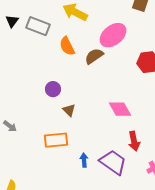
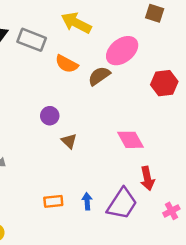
orange semicircle: (67, 46) -> (67, 64), turned -36
orange rectangle: (56, 140) -> (53, 201), moved, size x0.7
purple trapezoid: (113, 162) -> (122, 204), turned 88

